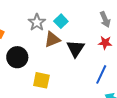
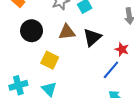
brown triangle: (52, 40) -> (67, 32), moved
red star: (105, 43) -> (122, 49), moved

